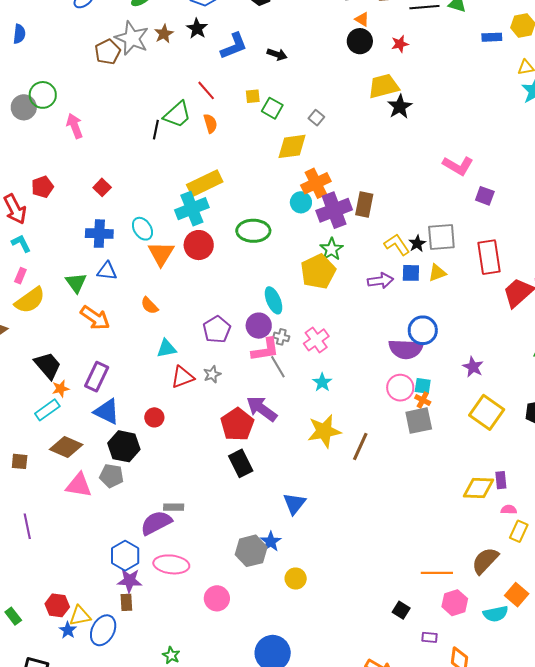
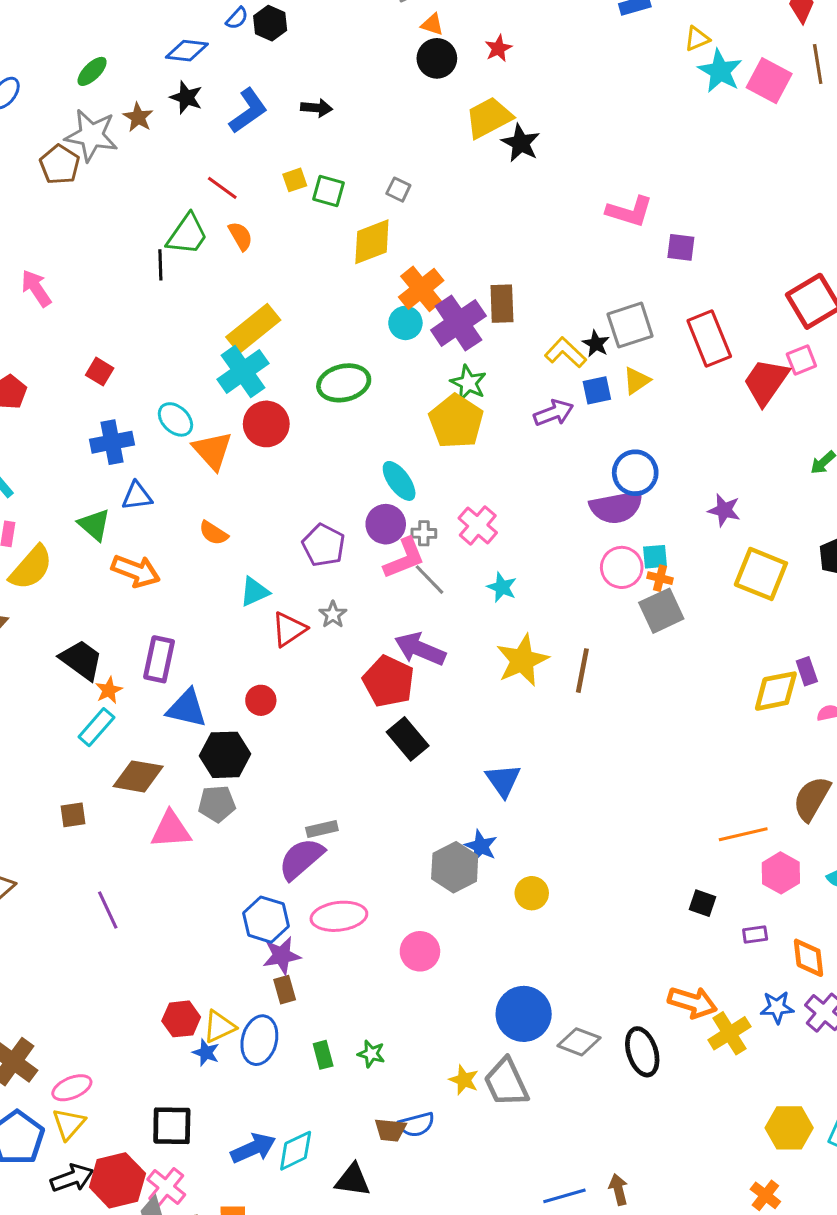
green rectangle: (13, 616) -> (323, 1055), moved, turned 36

